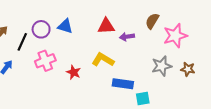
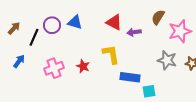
red triangle: (106, 26) -> (114, 22), turned 30
yellow L-shape: (103, 60) -> (111, 54), turned 50
pink cross: (45, 61) -> (54, 68), moved
gray star: (162, 66) -> (167, 60), turned 30

